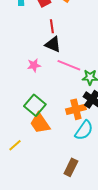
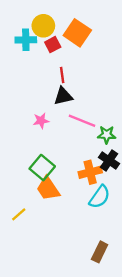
black triangle: (53, 44) -> (63, 96), turned -36
brown rectangle: (71, 167) -> (100, 252), moved

